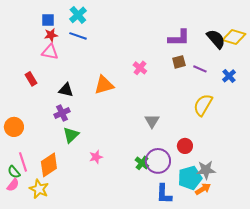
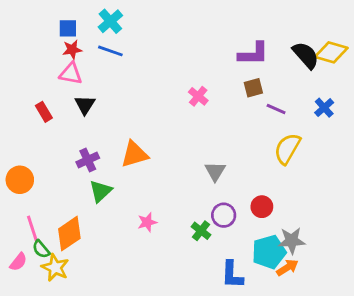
purple line: (200, 69) -> (276, 109), moved
orange triangle: (104, 85) -> (134, 154), moved
black triangle: (66, 90) -> (85, 105), moved, turned 49
pink star: (96, 157) -> (147, 222), moved
purple circle: (158, 161) -> (224, 215), moved, size x0.7
green semicircle: (14, 172) -> (41, 249), moved

